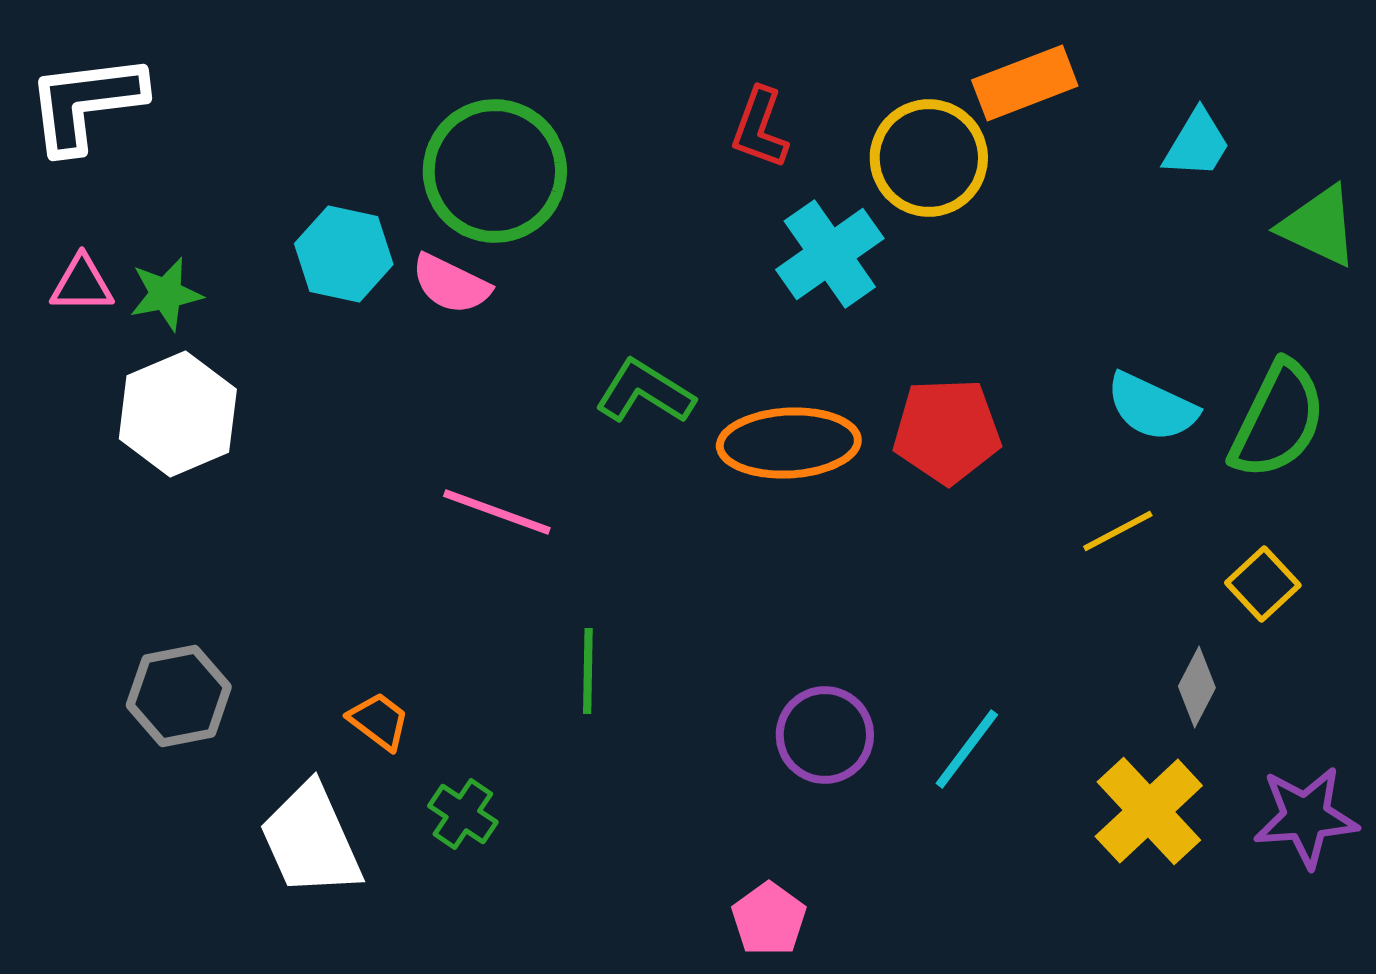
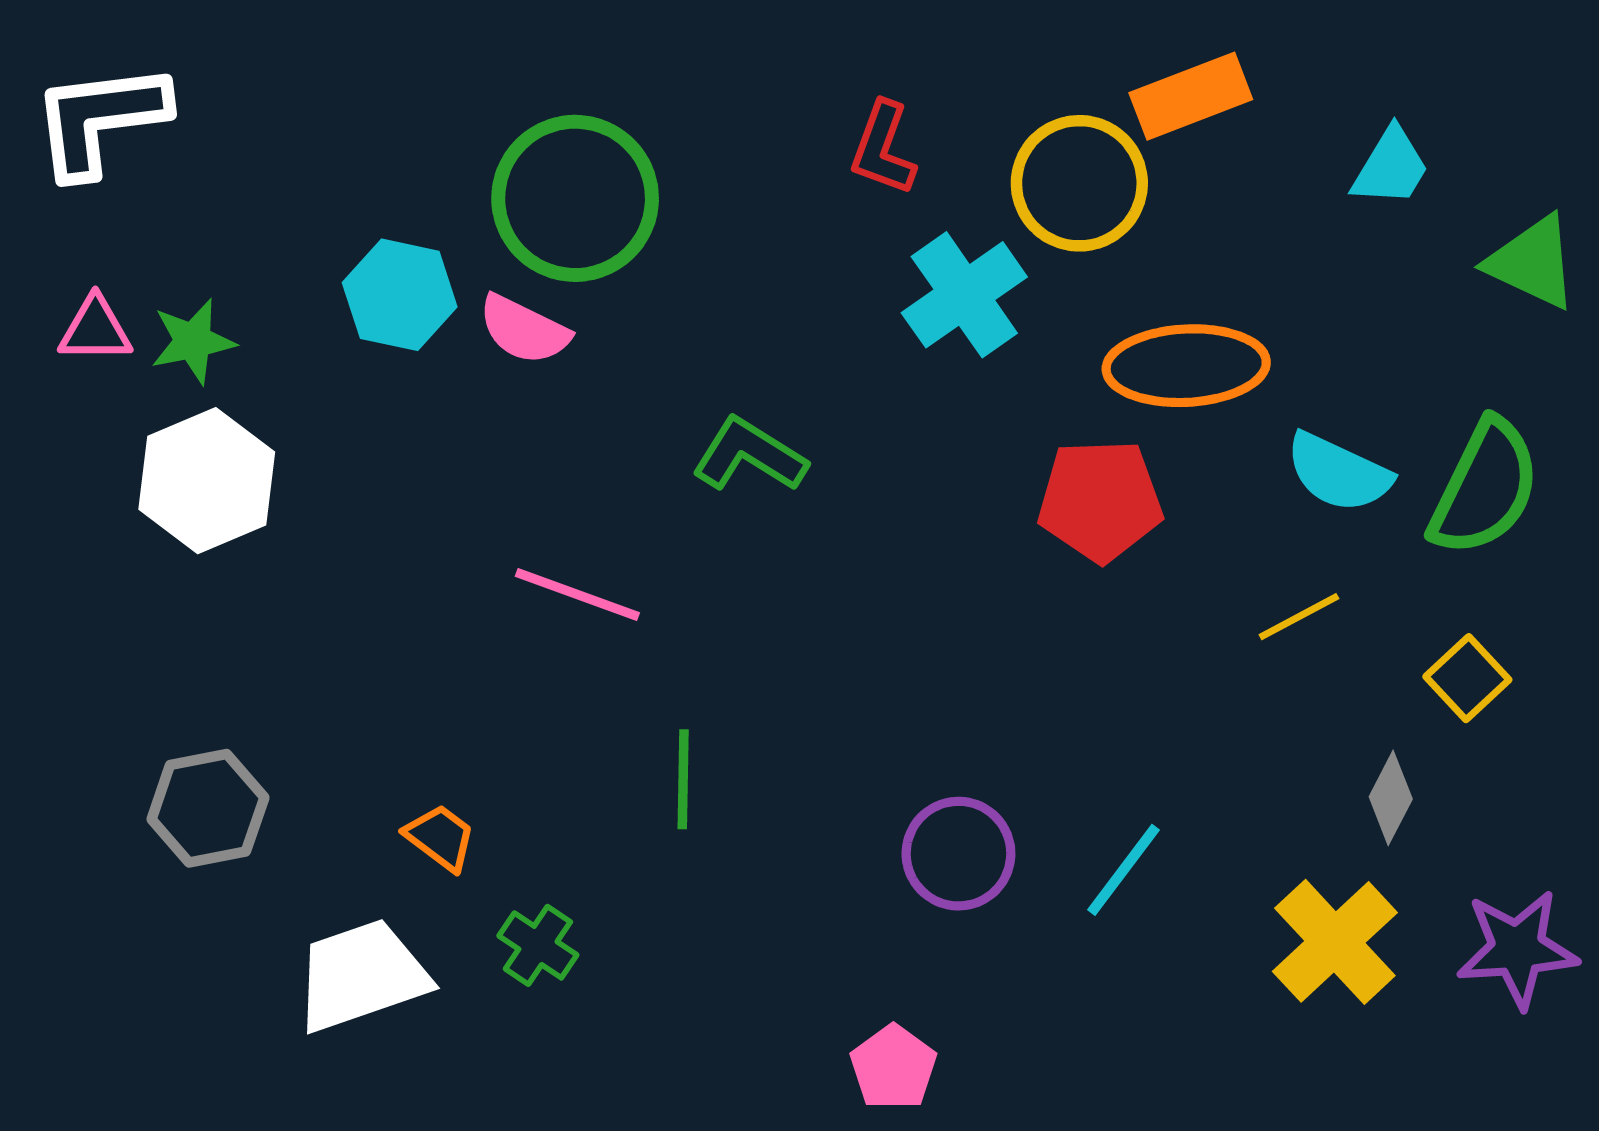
orange ellipse: (789, 443) -> (1186, 366), moved
white trapezoid: (311, 840) -> (361, 976), turned 95

